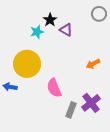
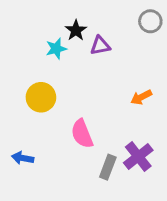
purple triangle: (66, 30) -> (100, 46), turned -40
yellow circle: (27, 64) -> (41, 97), size x0.7
blue arrow: (10, 87) -> (23, 158), moved

